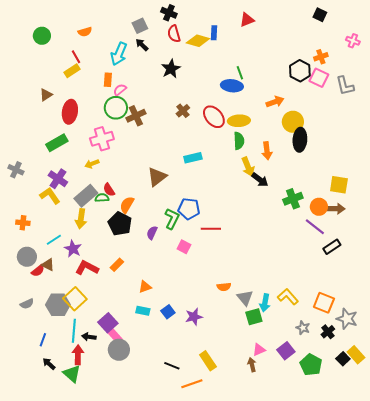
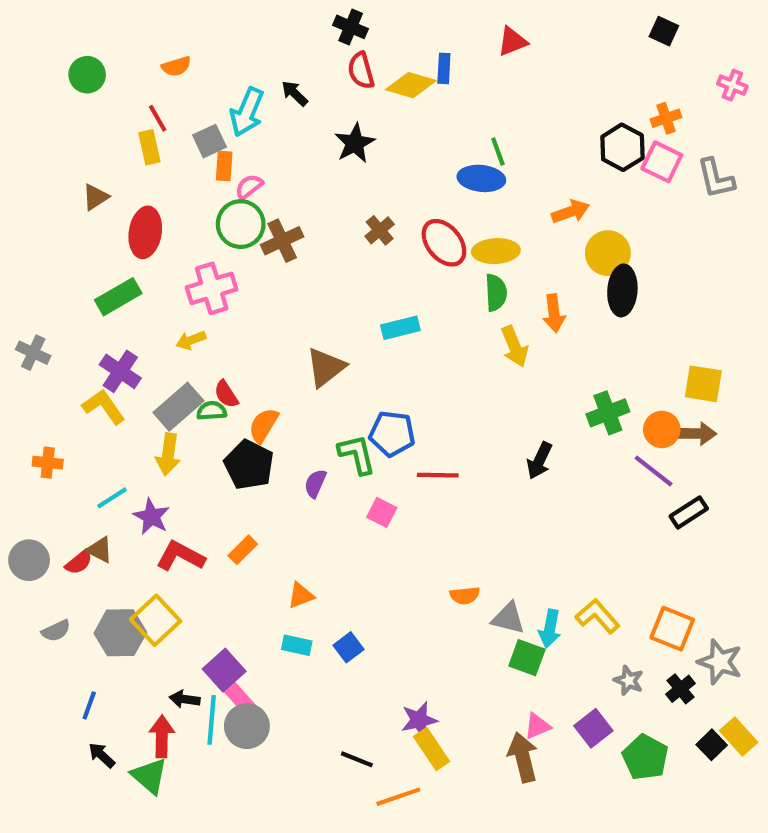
gray square: (140, 26) -> (210, 141), moved
yellow rectangle: (72, 71) -> (149, 147), turned -70
black arrow: (260, 180) -> (539, 461), moved, turned 78
green L-shape: (172, 219) -> (357, 454), turned -40
gray circle: (27, 257) -> (29, 560), moved
gray triangle: (245, 298) -> (508, 618), turned -36
purple star: (194, 317) -> (419, 720), moved
green square: (254, 317) -> (527, 658), turned 36
cyan line: (74, 331) -> (212, 720), moved
brown arrow: (252, 365) -> (523, 757), size x1.6

